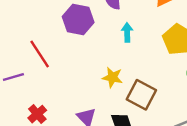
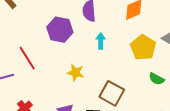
yellow star: (112, 77) -> (76, 73), moved

